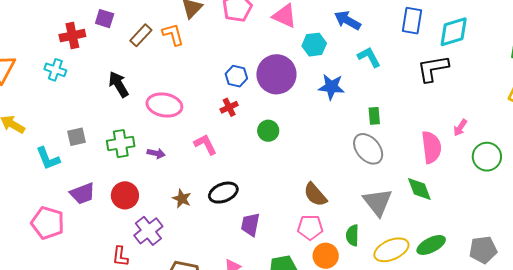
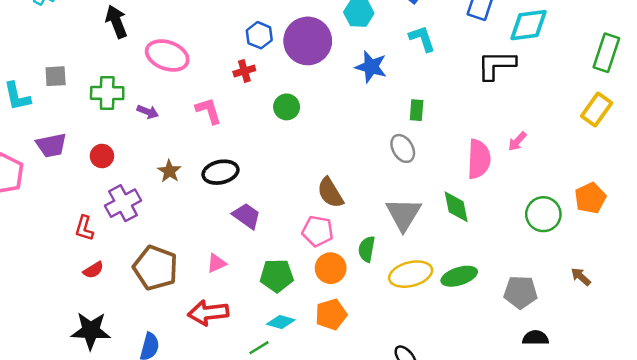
gray ellipse: (368, 149) -> (403, 148), size x0.7
green circle: (487, 157) -> (543, 214), moved
red circle: (125, 195) -> (102, 156), size x0.7
purple trapezoid: (250, 225) -> (247, 216), turned 105

